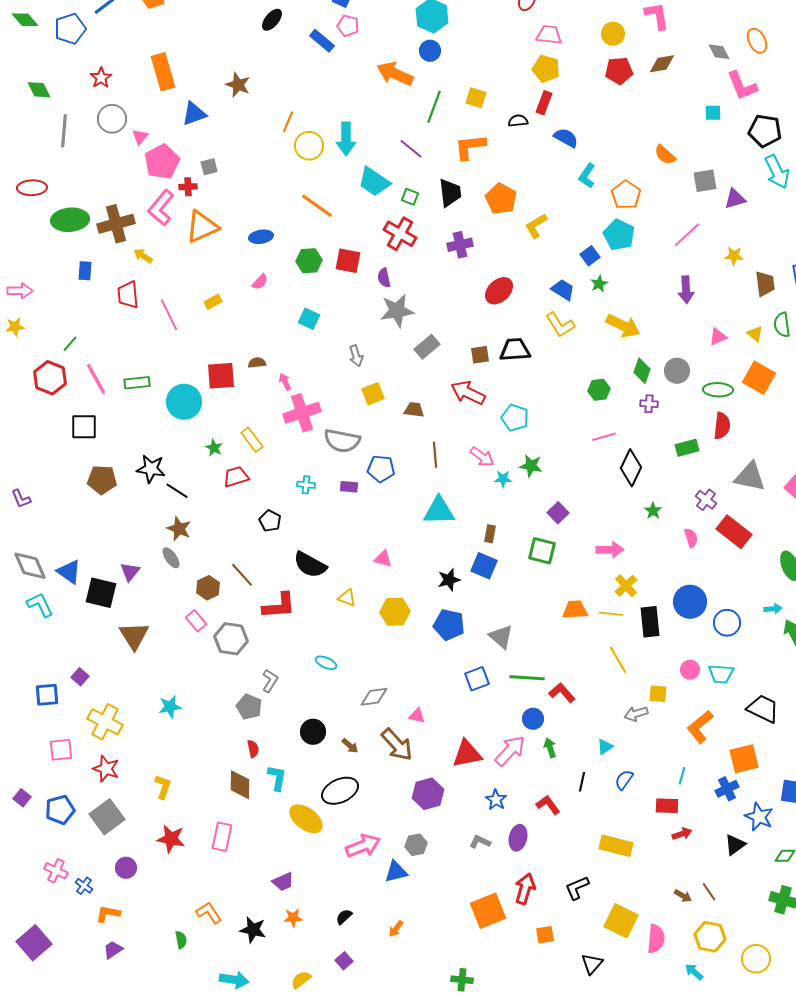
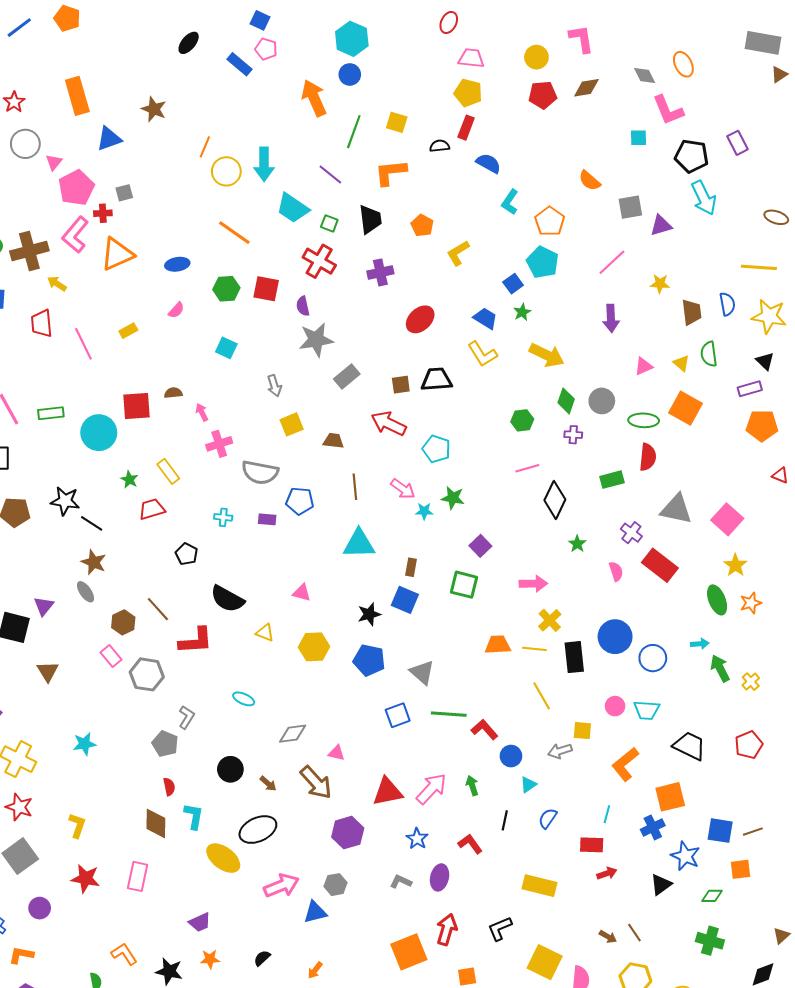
orange arrow: (395, 74) -> (314, 98), turned 42
orange pentagon: (501, 199) -> (422, 225), size x0.7
pink cross: (302, 413) -> (219, 444), size x0.7
brown triangle: (134, 636) -> (48, 671), size x0.7
blue circle: (533, 719) -> (511, 756), moved

